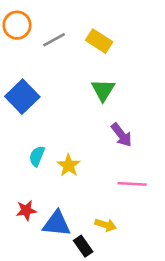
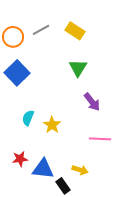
orange circle: (17, 25) -> (13, 37), moved

